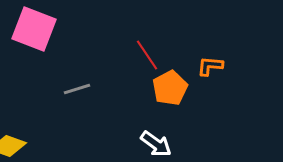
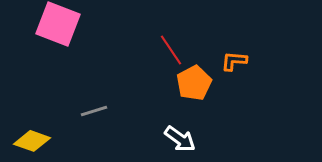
gray line: (77, 89) -> (94, 111), moved

